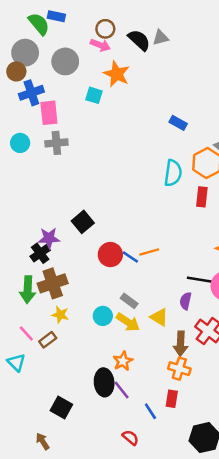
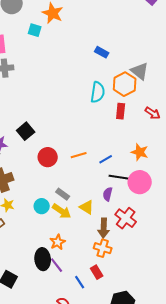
blue line: (130, 257) -> (106, 159), moved, turned -64
red rectangle: (172, 399) -> (97, 272), turned -40

